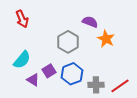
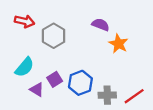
red arrow: (22, 19) -> (24, 21), turned -54
gray hexagon: (68, 42) -> (54, 36), moved

